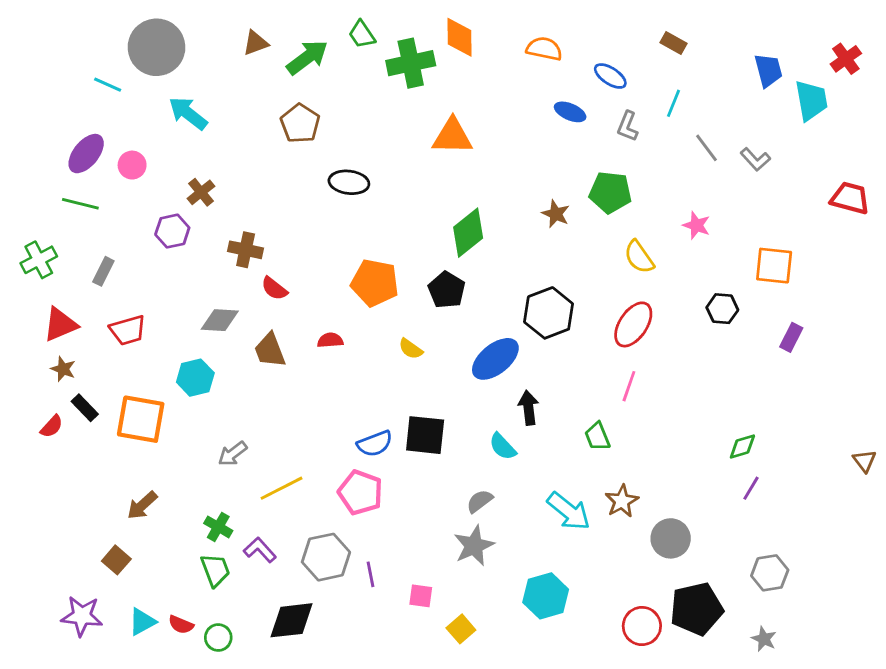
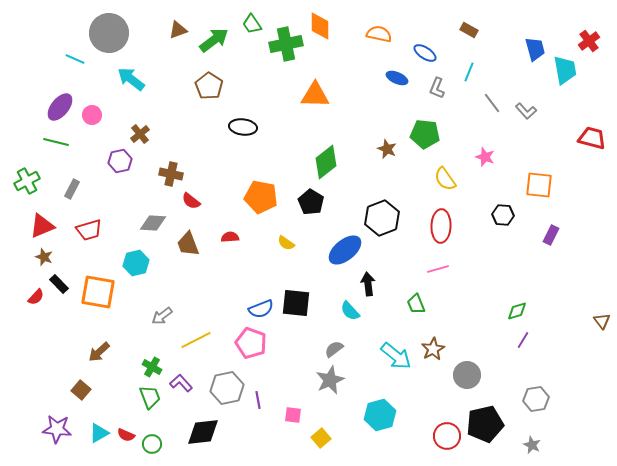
red ellipse: (633, 324) -> (441, 226), turned -32
pink line: (629, 386) -> (438, 269), turned 55

